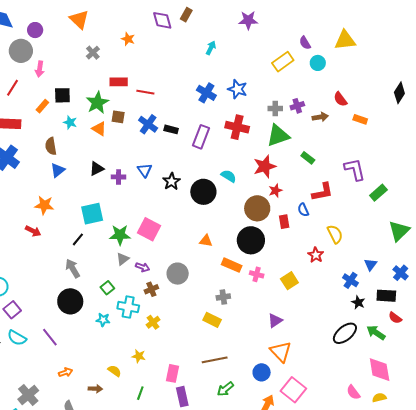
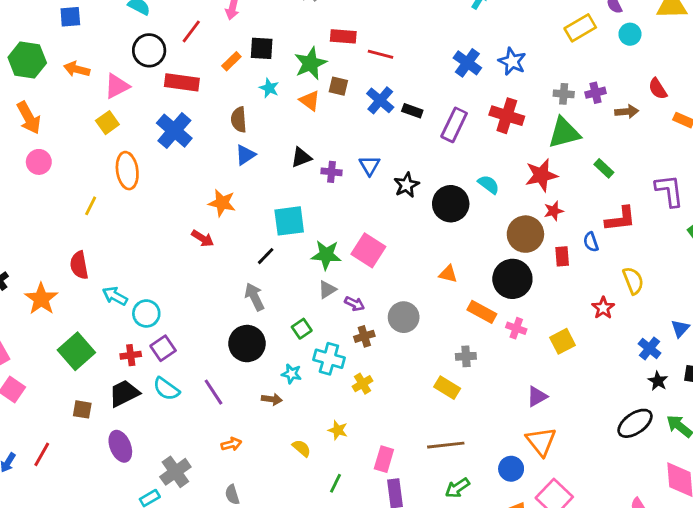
brown arrow: (95, 389) -> (272, 399), moved

